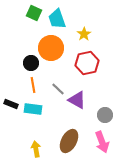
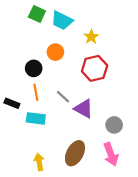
cyan trapezoid: (57, 19) -> (62, 21), turned -45
orange circle: (51, 48) -> (55, 52), size x0.6
black rectangle: (11, 104) -> (12, 103), moved

